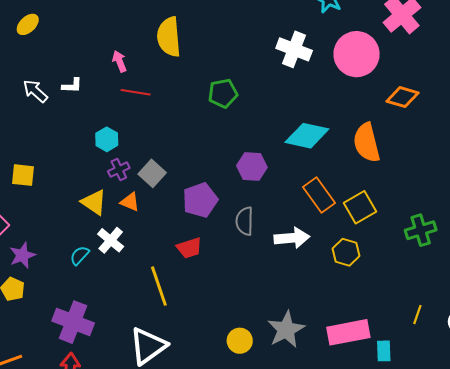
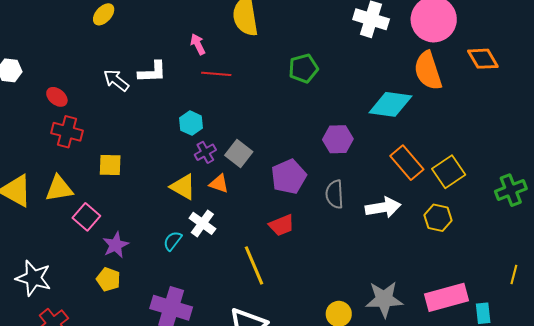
white L-shape: (72, 86) -> (152, 72), size x1.4
orange diamond: (403, 97) -> (483, 59), turned 48
orange semicircle: (367, 143) -> (428, 71), moved
gray star: (286, 330) -> (384, 299), turned 30

